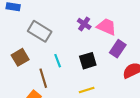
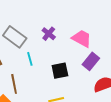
purple cross: (84, 24) -> (49, 34), moved
cyan line: (58, 61) -> (30, 59), moved

